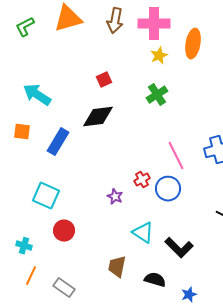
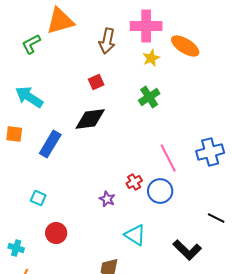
brown arrow: (115, 21) -> (107, 41), moved
green L-shape: (25, 27) -> (31, 44), moved
orange ellipse: (193, 44) -> (185, 46), turned -68
cyan square: (46, 196) -> (38, 198), size x0.6
black L-shape: (179, 248) -> (187, 250), moved

